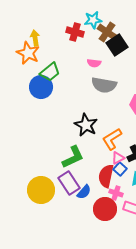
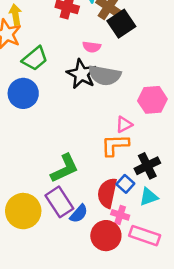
blue circle: (41, 87) -> (23, 93), moved
black star: (86, 125) -> (81, 74), moved
orange L-shape: (112, 139) -> (115, 145), turned 30
pink triangle: (118, 158) -> (124, 124), moved

